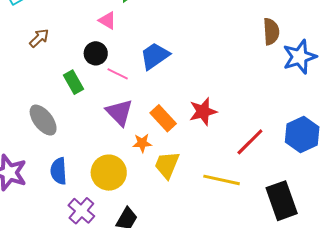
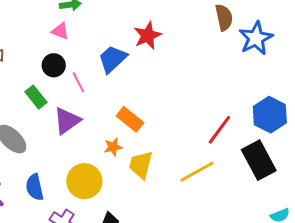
pink line: (118, 74) -> (78, 82), turned 45
purple triangle: (119, 112) -> (67, 121), moved, turned 48
red star: (203, 112) -> (148, 35), moved
yellow line: (222, 180) -> (197, 172), turned -33
black rectangle: (282, 201) -> (259, 160), moved

